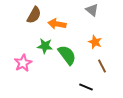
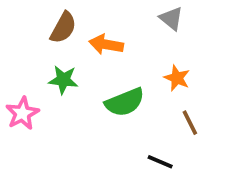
green star: (45, 46) -> (63, 80), moved
green semicircle: (67, 55) -> (125, 102), turned 105
pink star: (23, 63) -> (22, 113), moved

